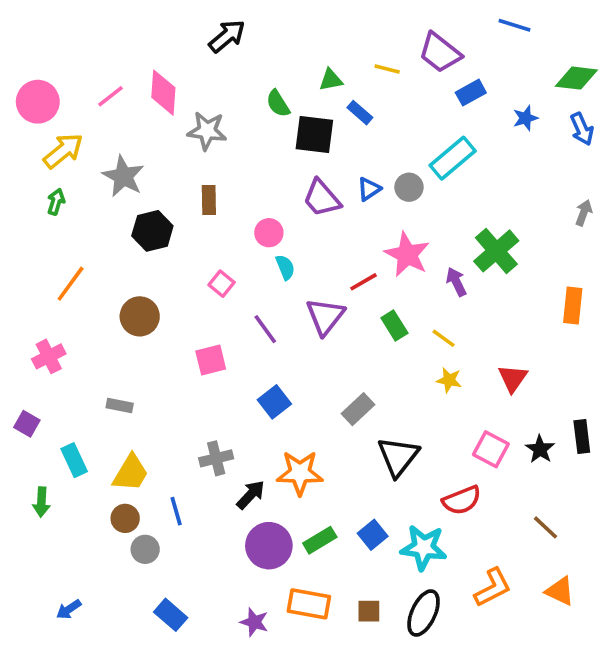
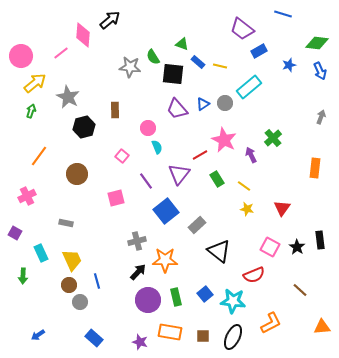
black arrow: (227, 36) -> (110, 20), moved
yellow line: (387, 69) -> (220, 66), moved
green triangle: (331, 80) -> (182, 44), turned 32
pink diamond: (163, 93) -> (83, 35), moved
gray star: (207, 131) -> (130, 67), moved
green cross: (496, 251) -> (273, 138), size x0.7
blue square: (274, 402) -> (166, 211), moved, size x1.4
black triangle: (398, 457) -> (219, 251), turned -30
gray cross: (216, 458) -> (137, 241), moved
yellow trapezoid: (131, 473) -> (72, 260), turned -55
green rectangle: (320, 540) -> (176, 297), turned -72
orange triangle: (560, 591) -> (322, 327), moved, turned -30

